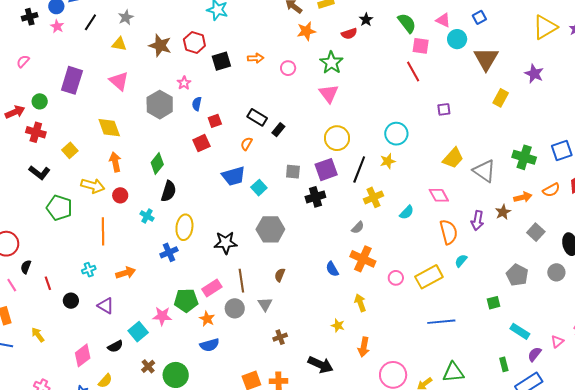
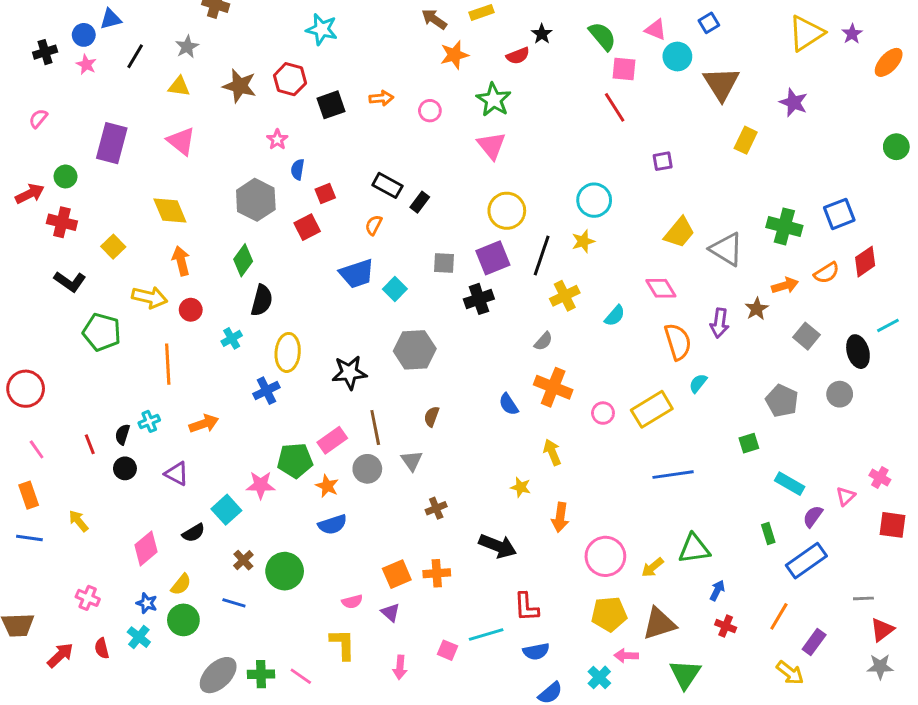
gray hexagon: (160, 105) -> (256, 200), moved
cyan cross: (147, 216) -> (232, 338), turned 32
black semicircle: (26, 267) -> (122, 434), moved

